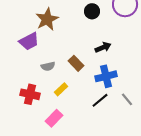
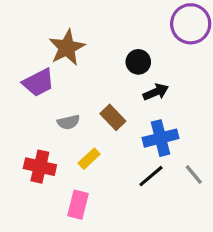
black circle: (92, 11) -> (138, 62), moved
pink rectangle: (54, 118) -> (78, 205), turned -30

